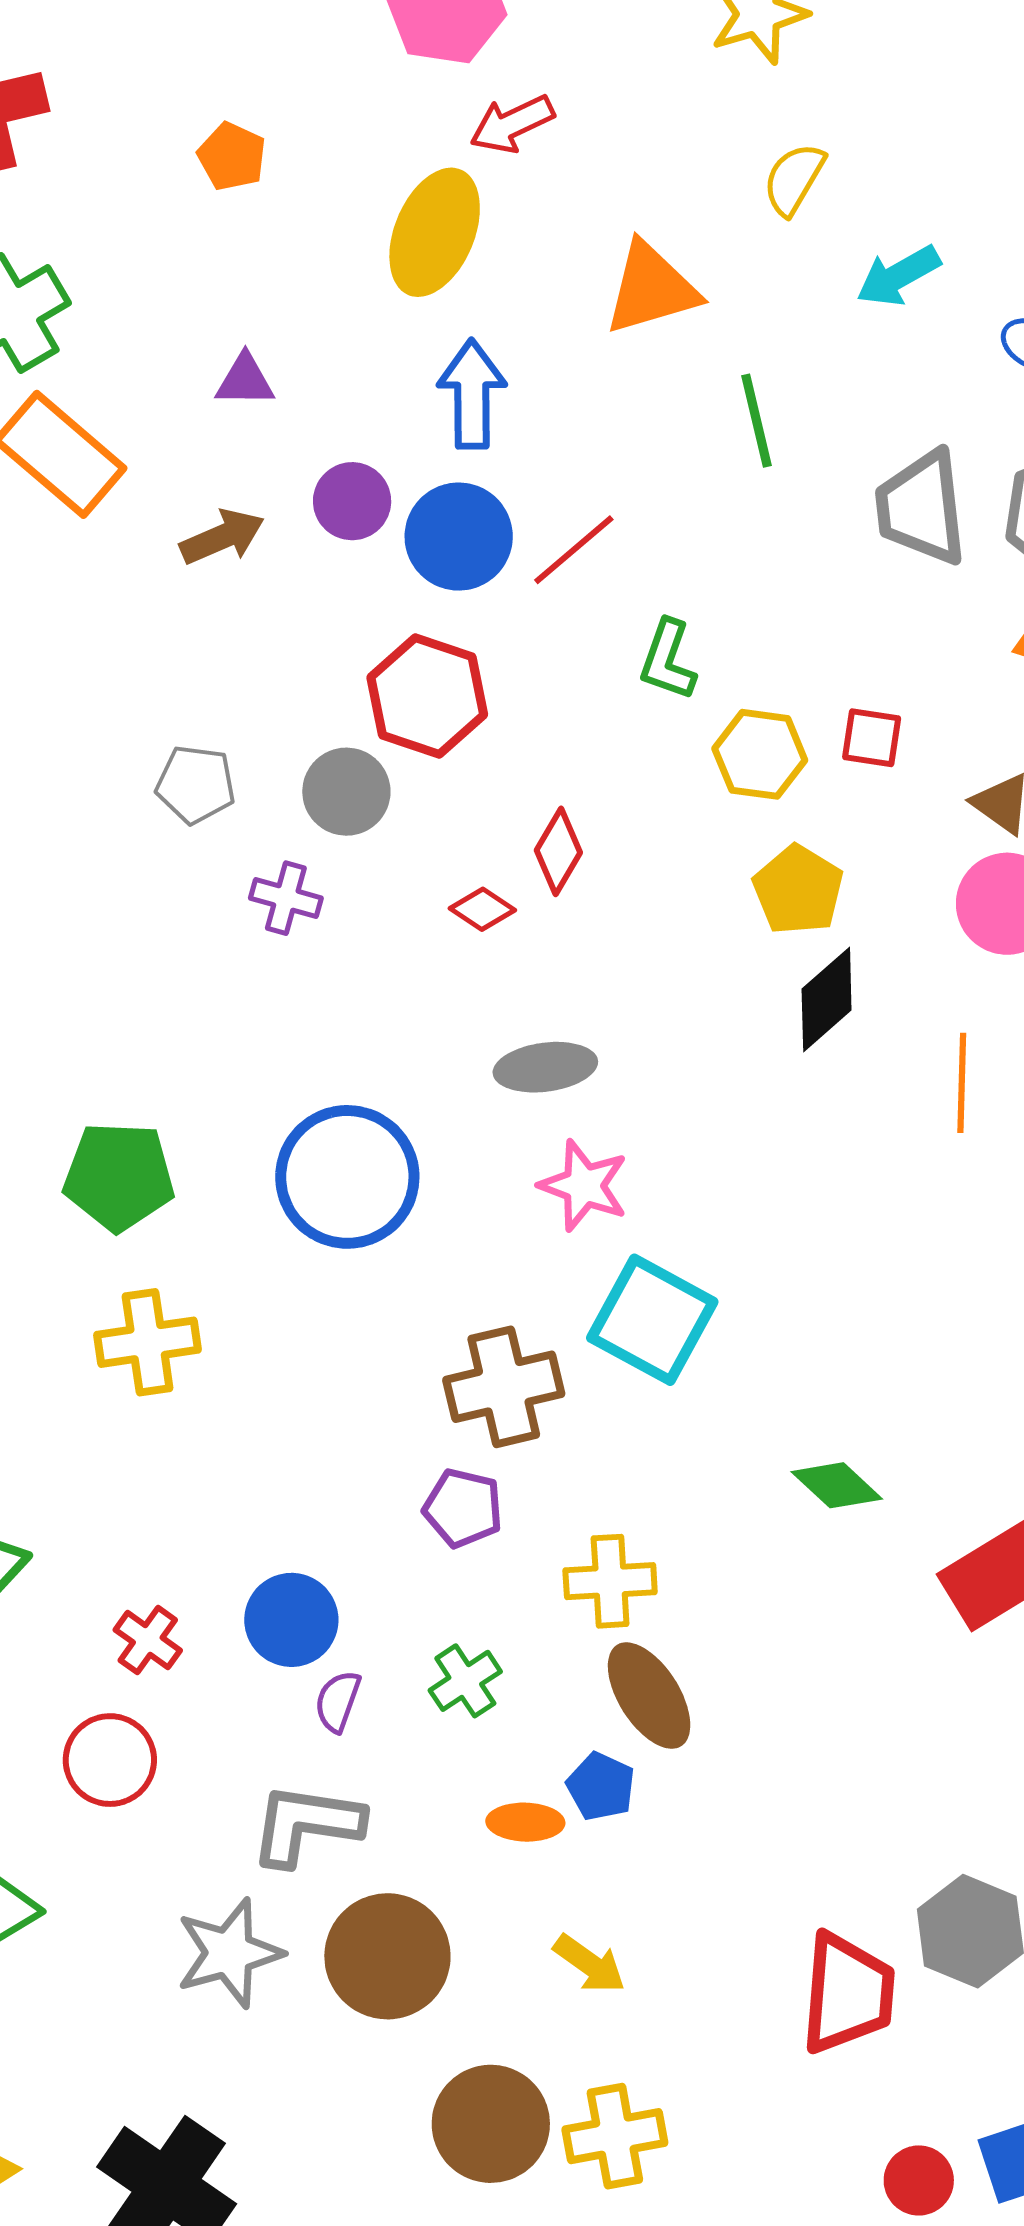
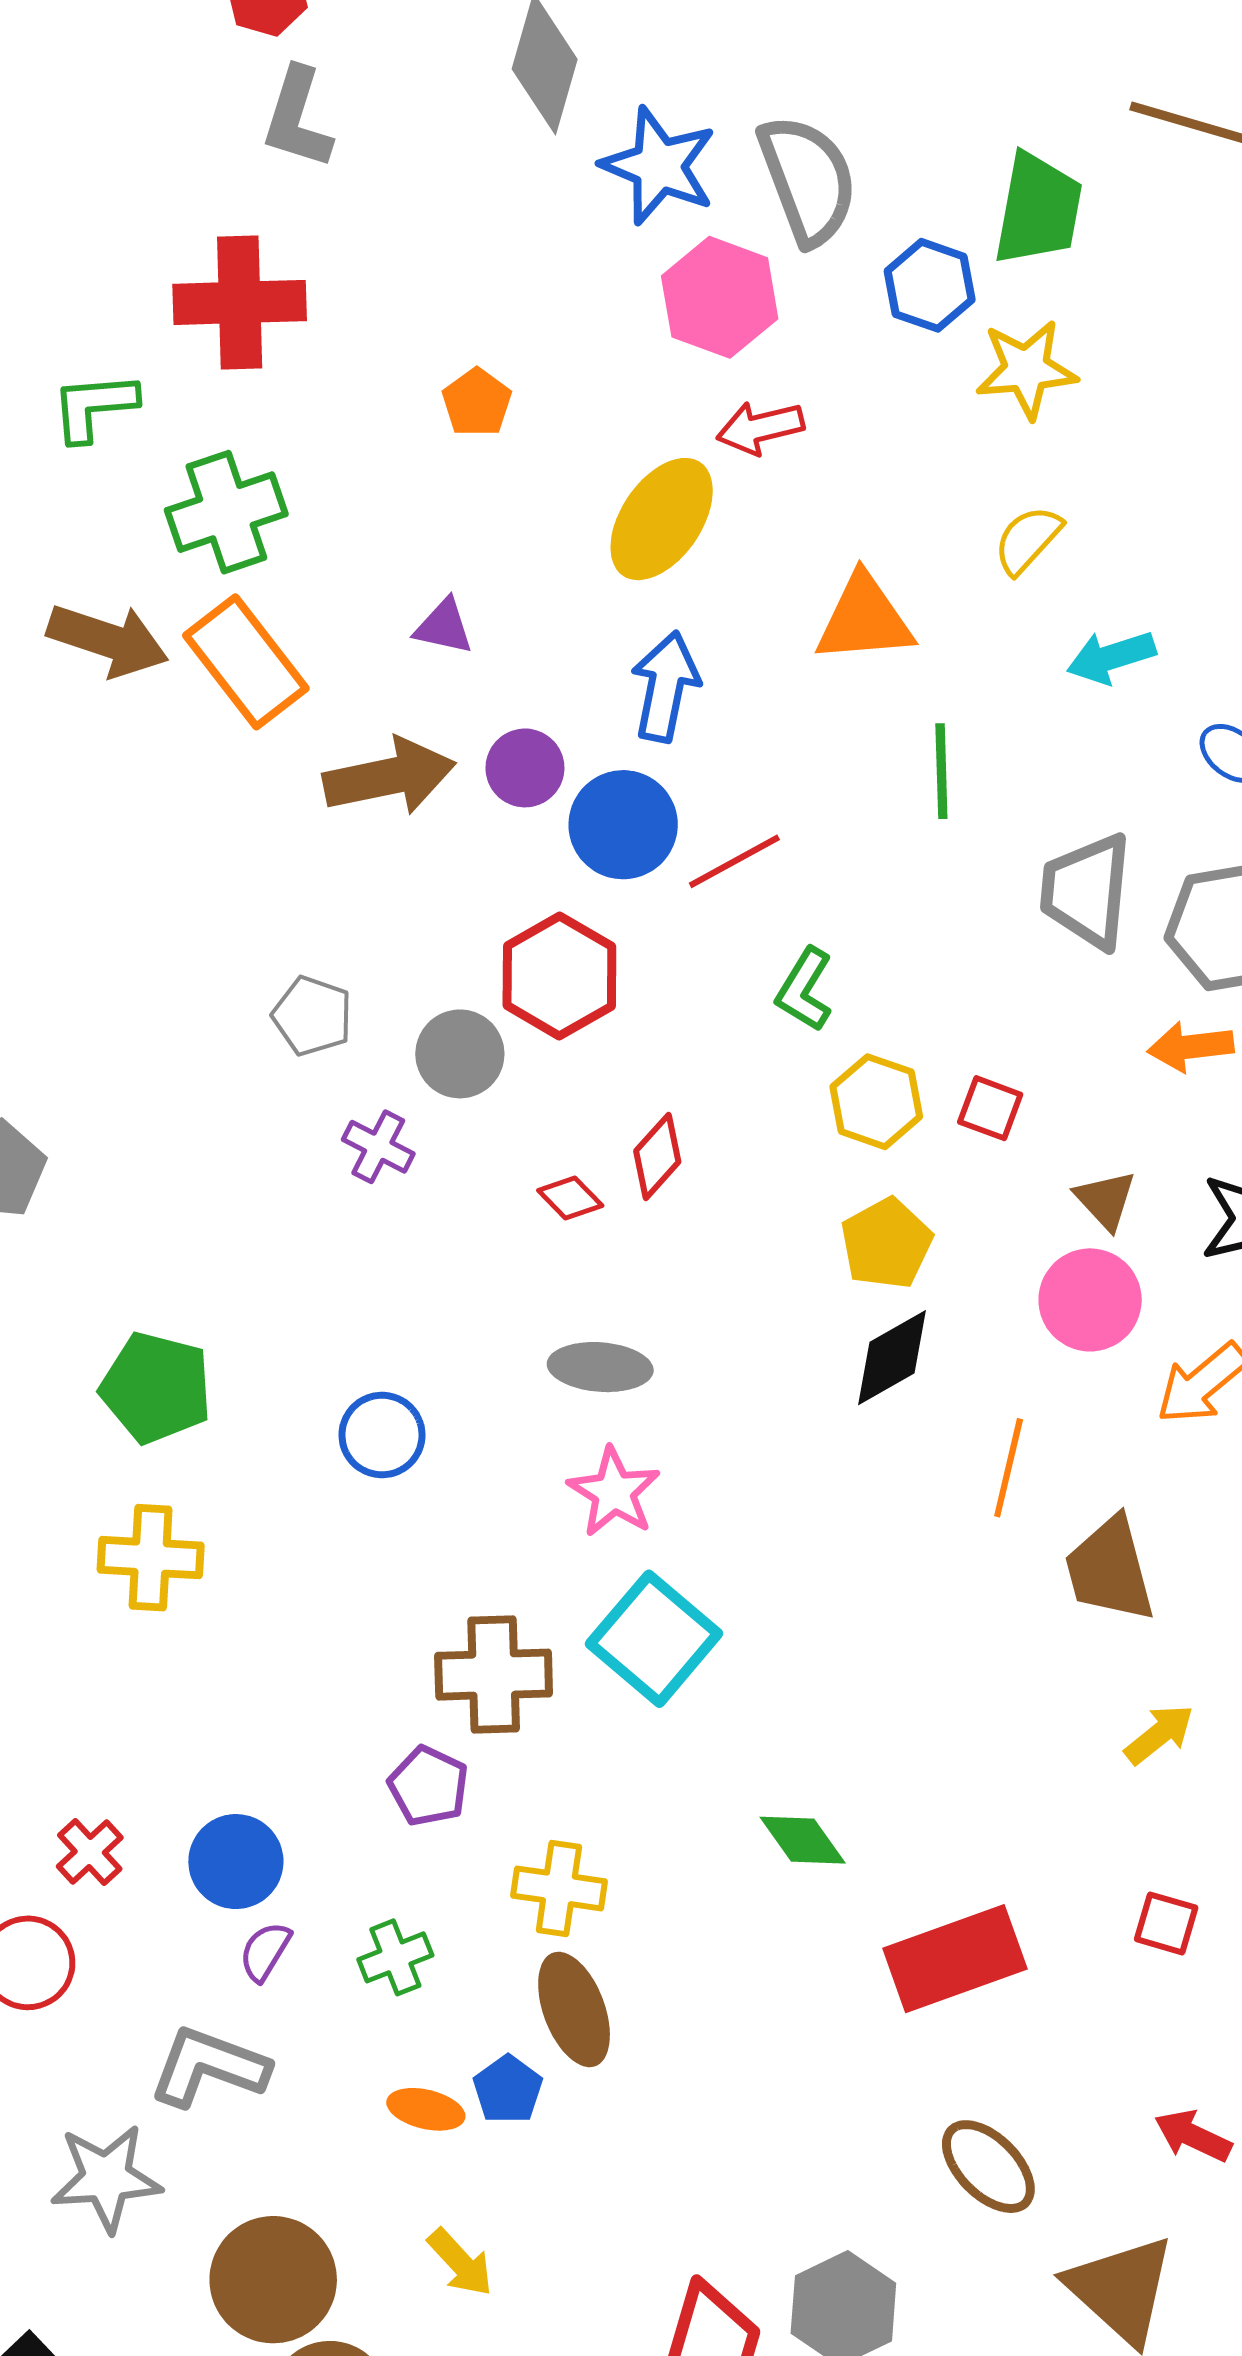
brown arrow: (222, 537) -> (389, 777), size x1.5
blue circle: (347, 1177) -> (382, 1435), size x0.6
brown circle: (387, 1956) -> (273, 2280), moved

